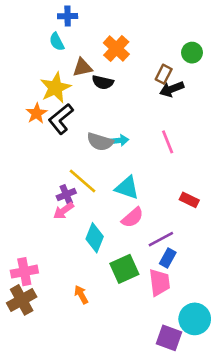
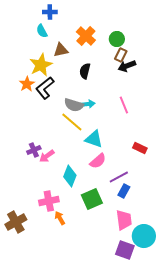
green circle: (192, 53) -> (117, 39), moved
black semicircle: (103, 82) -> (85, 71), moved, turned 91
yellow line: (82, 181) -> (72, 122), moved
purple cross: (66, 195) -> (34, 150), moved
pink cross: (24, 272) -> (49, 201), moved
pink trapezoid: (160, 282) -> (124, 220), moved

